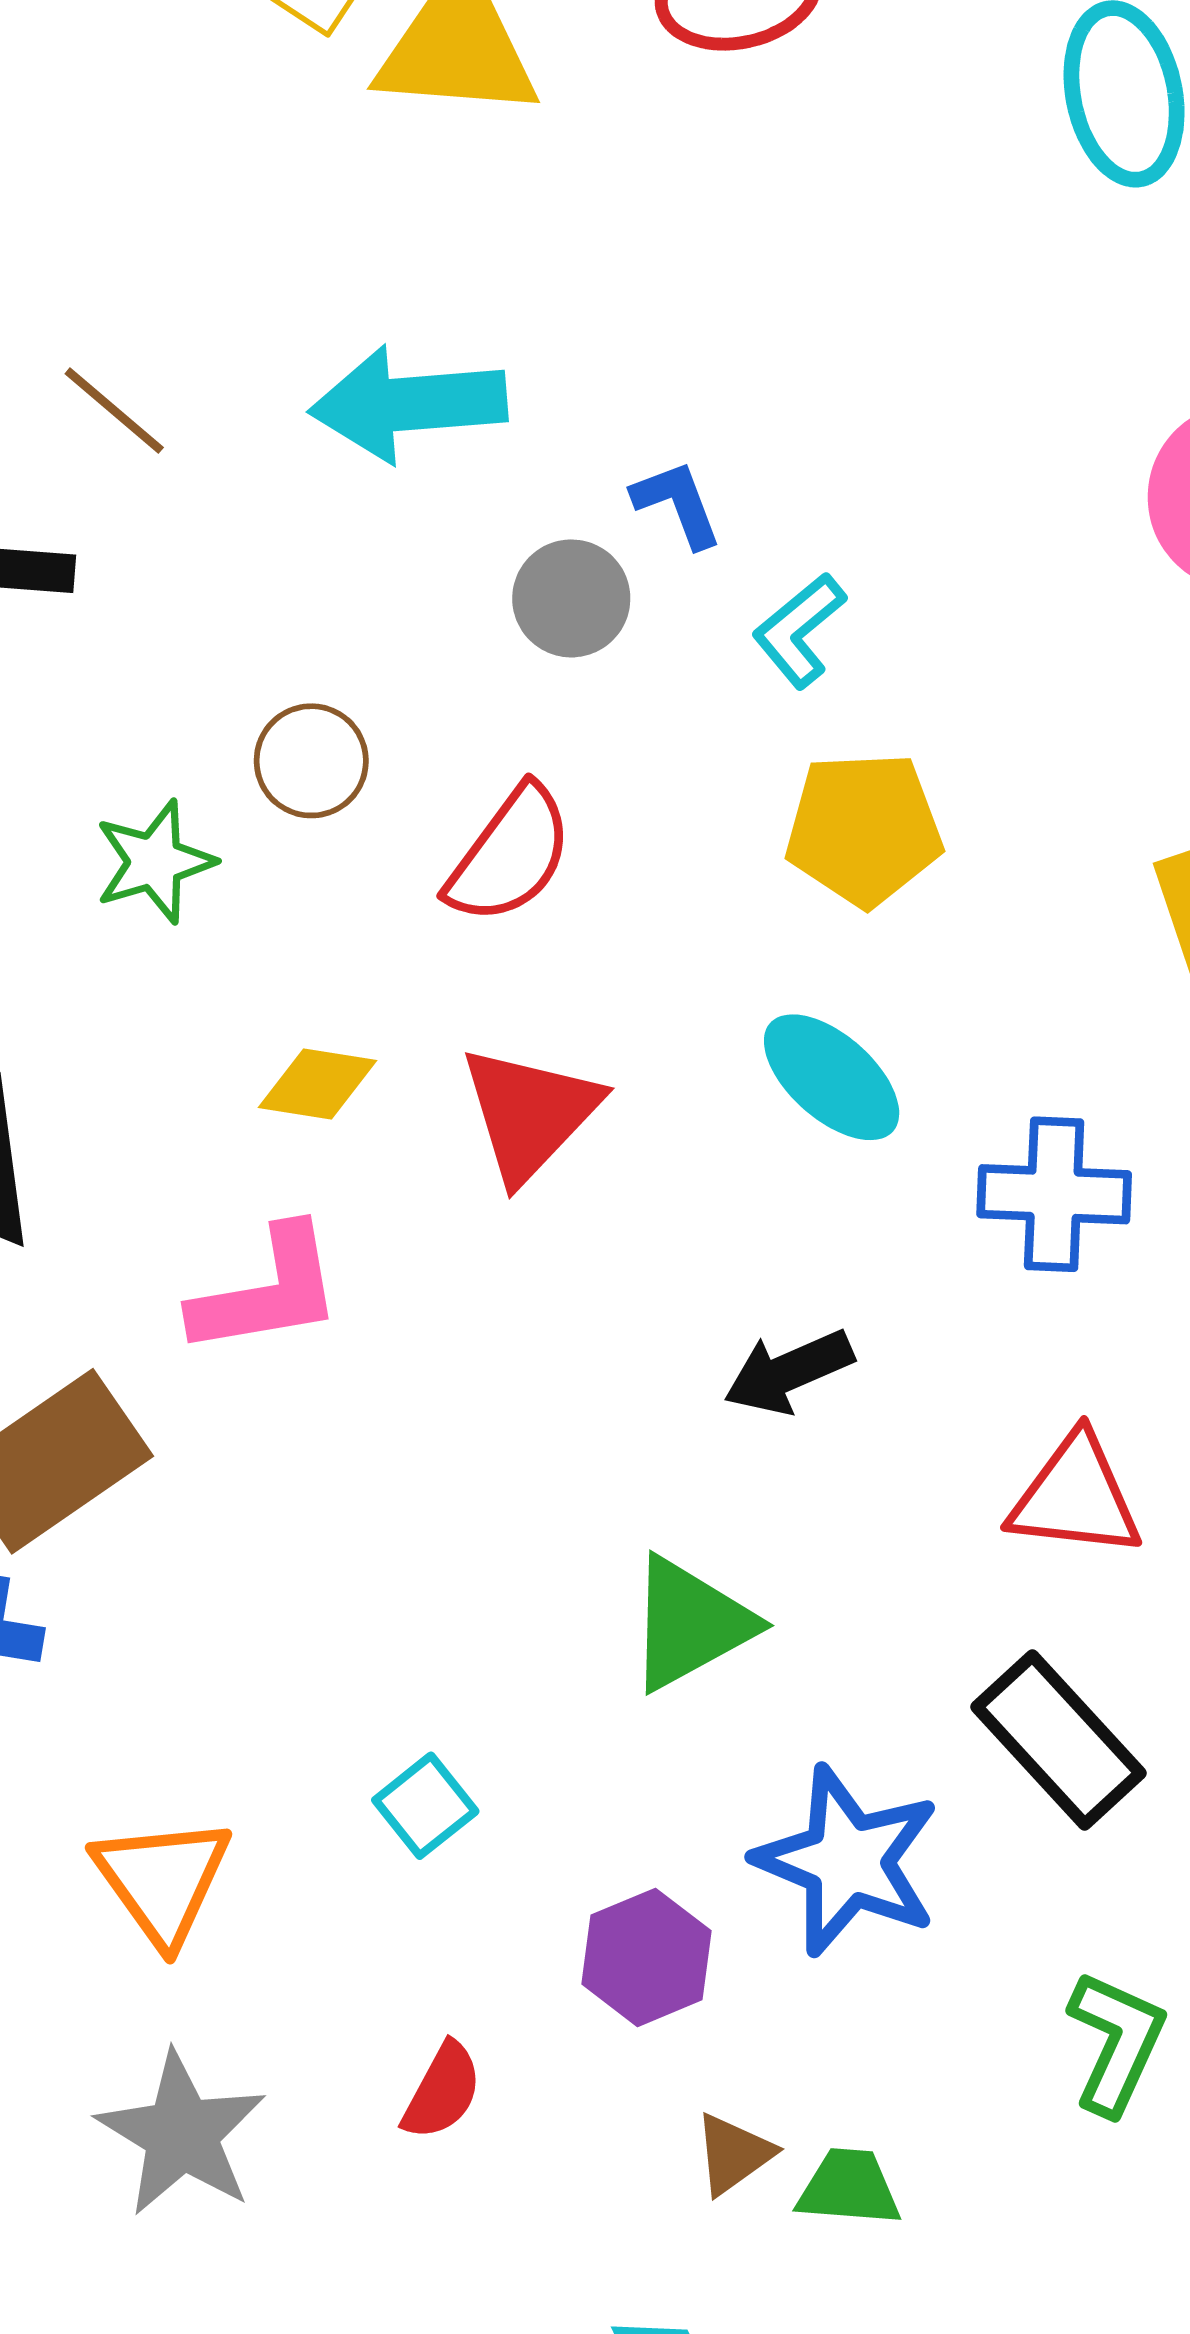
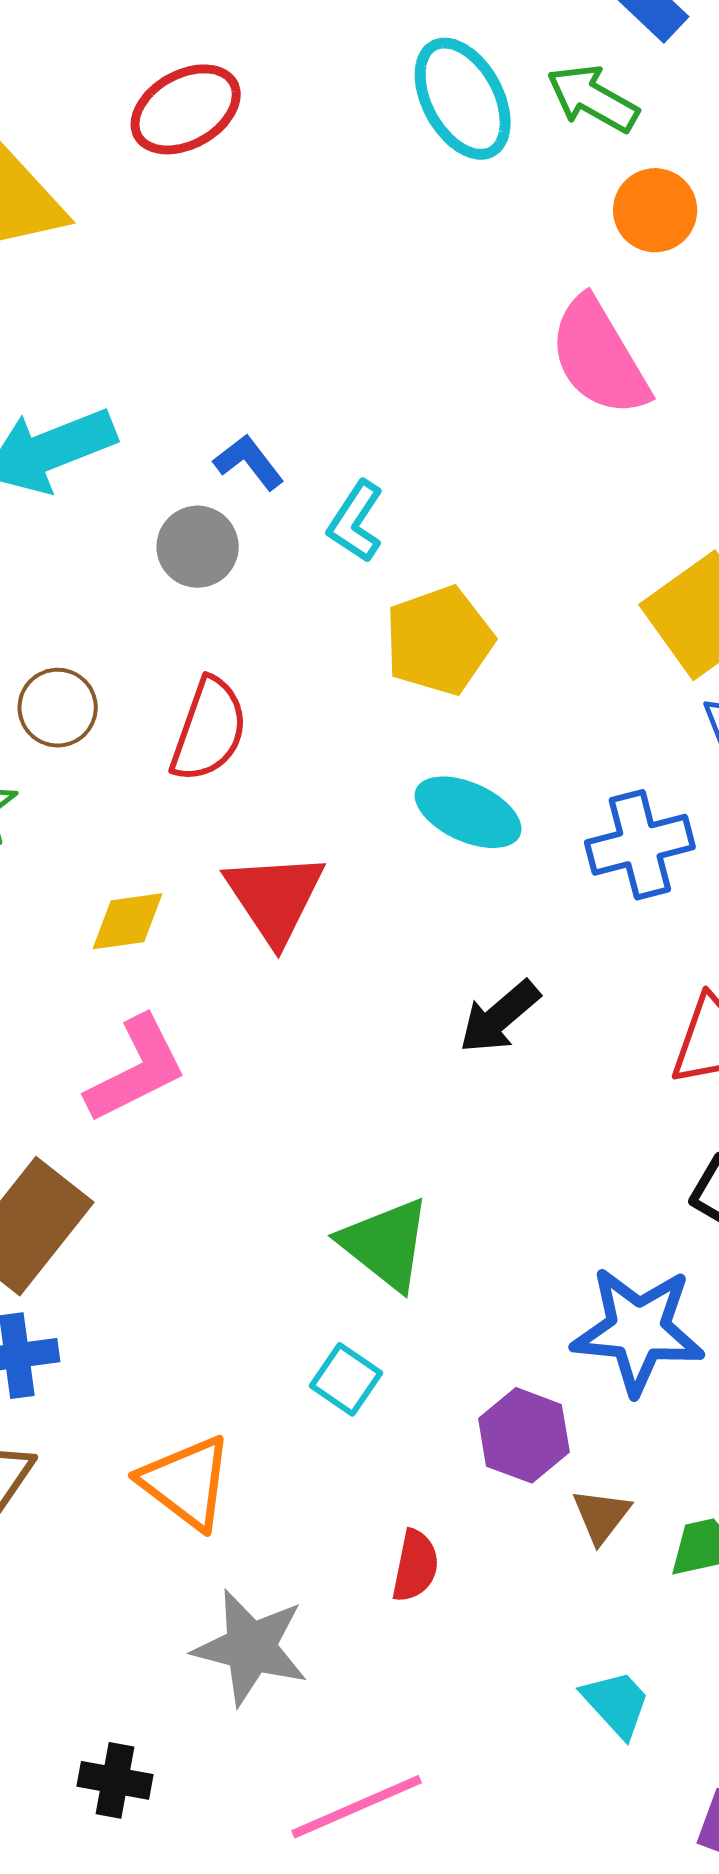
green triangle: (690, 1624) -> (385, 1244), moved, turned -36
brown triangle: (733, 2154) -> (601, 1516), moved

